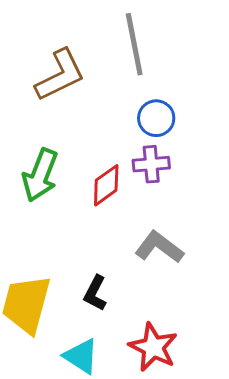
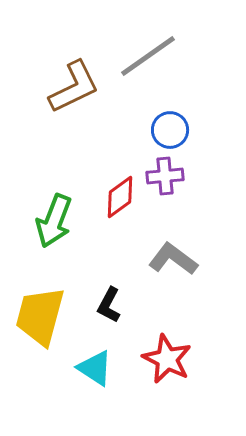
gray line: (134, 44) -> (148, 56), turned 66
green arrow: (40, 175) -> (54, 221), moved

